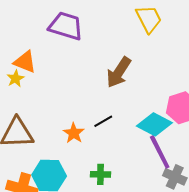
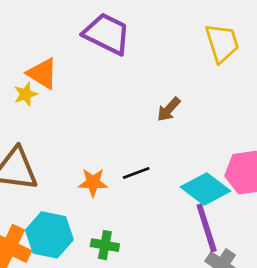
brown arrow: (119, 72) -> (169, 109), size x0.6
orange star: (74, 133) -> (93, 182), turned 30
green cross: (100, 174) -> (105, 245), moved

